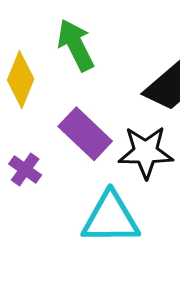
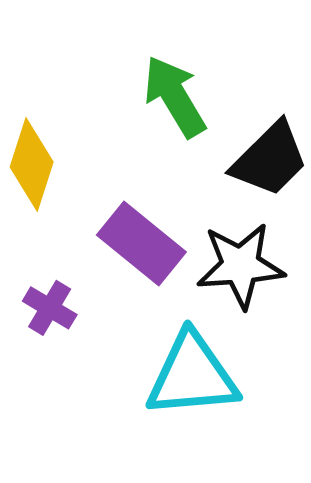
green arrow: (76, 45) -> (175, 97), moved

